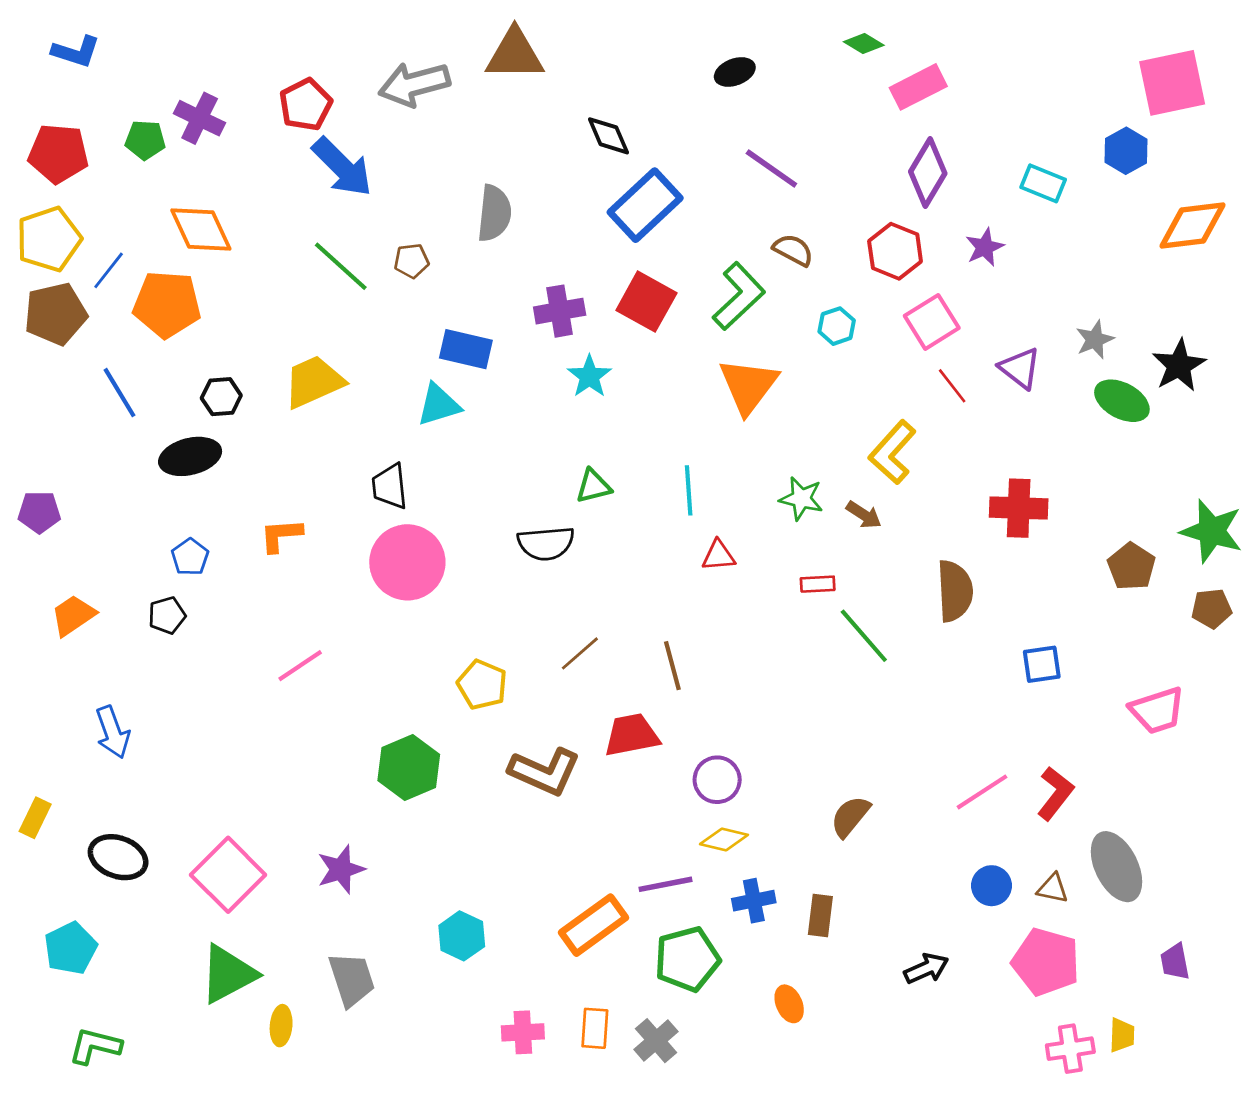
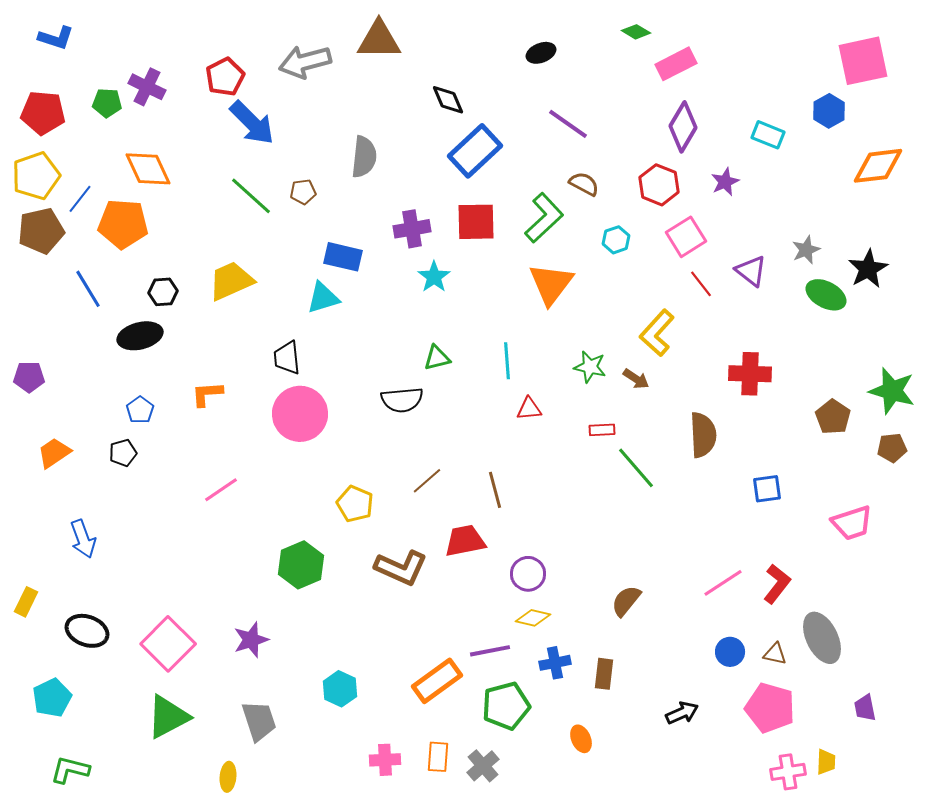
red square: (646, 302) -> (476, 222), turned -30
yellow ellipse: (281, 1026) -> (228, 777), moved

